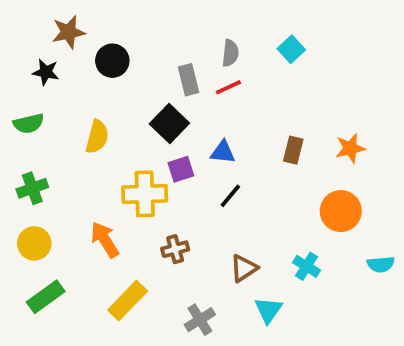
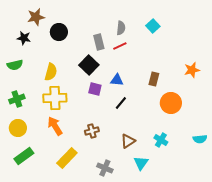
orange star: (350, 148) -> (192, 70), moved
purple square: (181, 169) -> (95, 89), turned 32
yellow cross: (145, 194) -> (55, 98), moved
orange circle: (341, 211) -> (171, 103), moved
gray cross: (200, 320) -> (105, 168), turned -35

